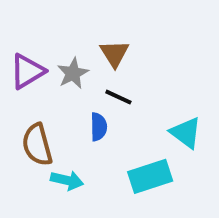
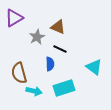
brown triangle: (114, 53) -> (58, 27), turned -35
purple triangle: (27, 71) -> (14, 18), moved
cyan rectangle: (150, 176) -> (64, 88), moved

